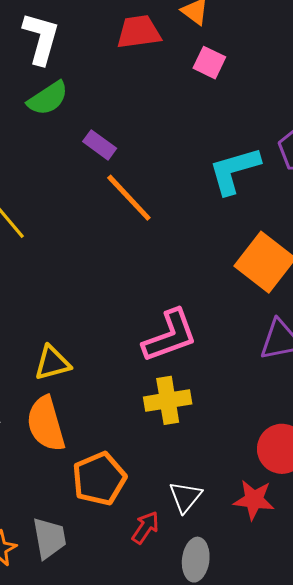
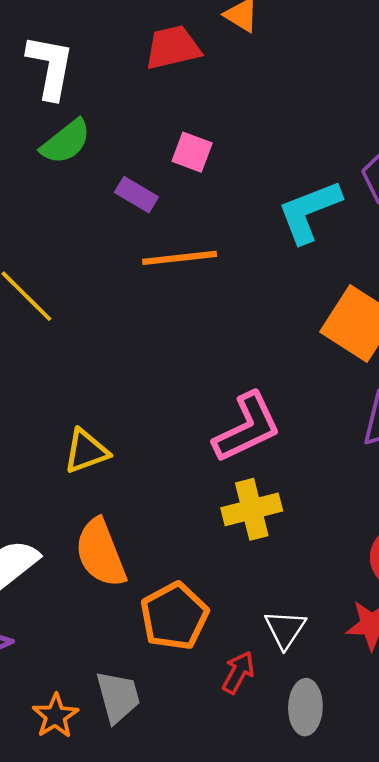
pink square: (209, 63) -> (192, 152), moved
orange line: (129, 198) -> (180, 258), turned -48
yellow triangle: (52, 363) -> (86, 451), moved

